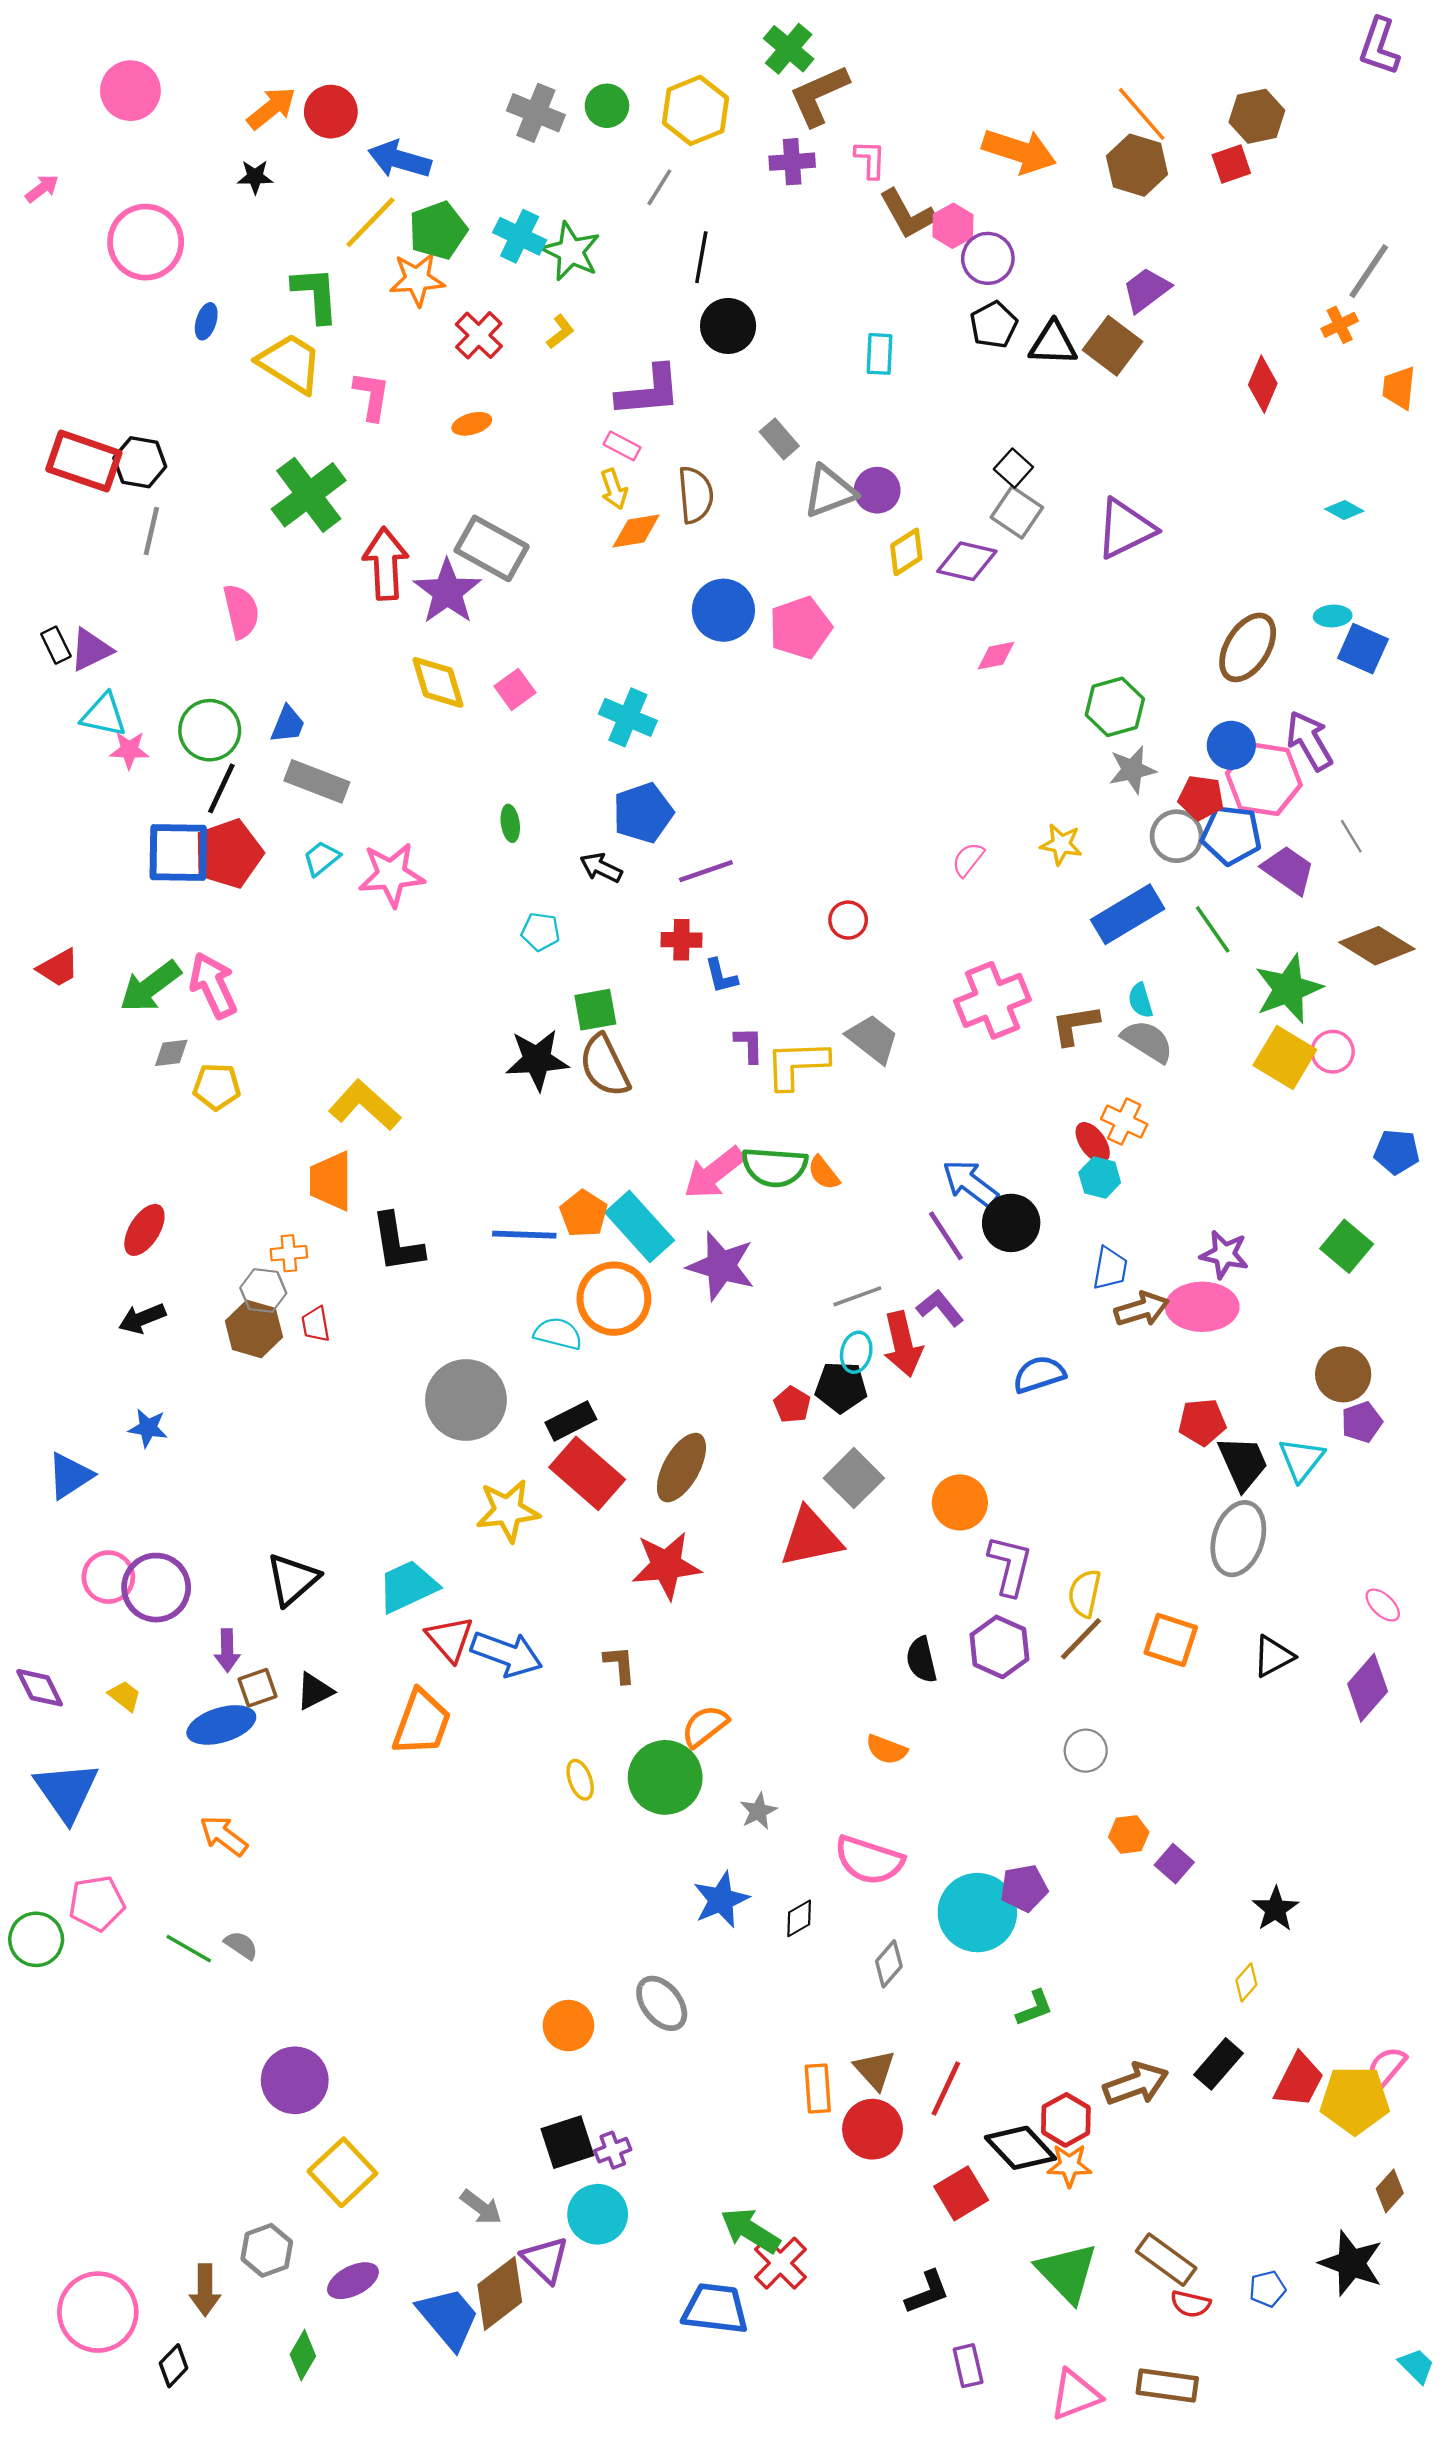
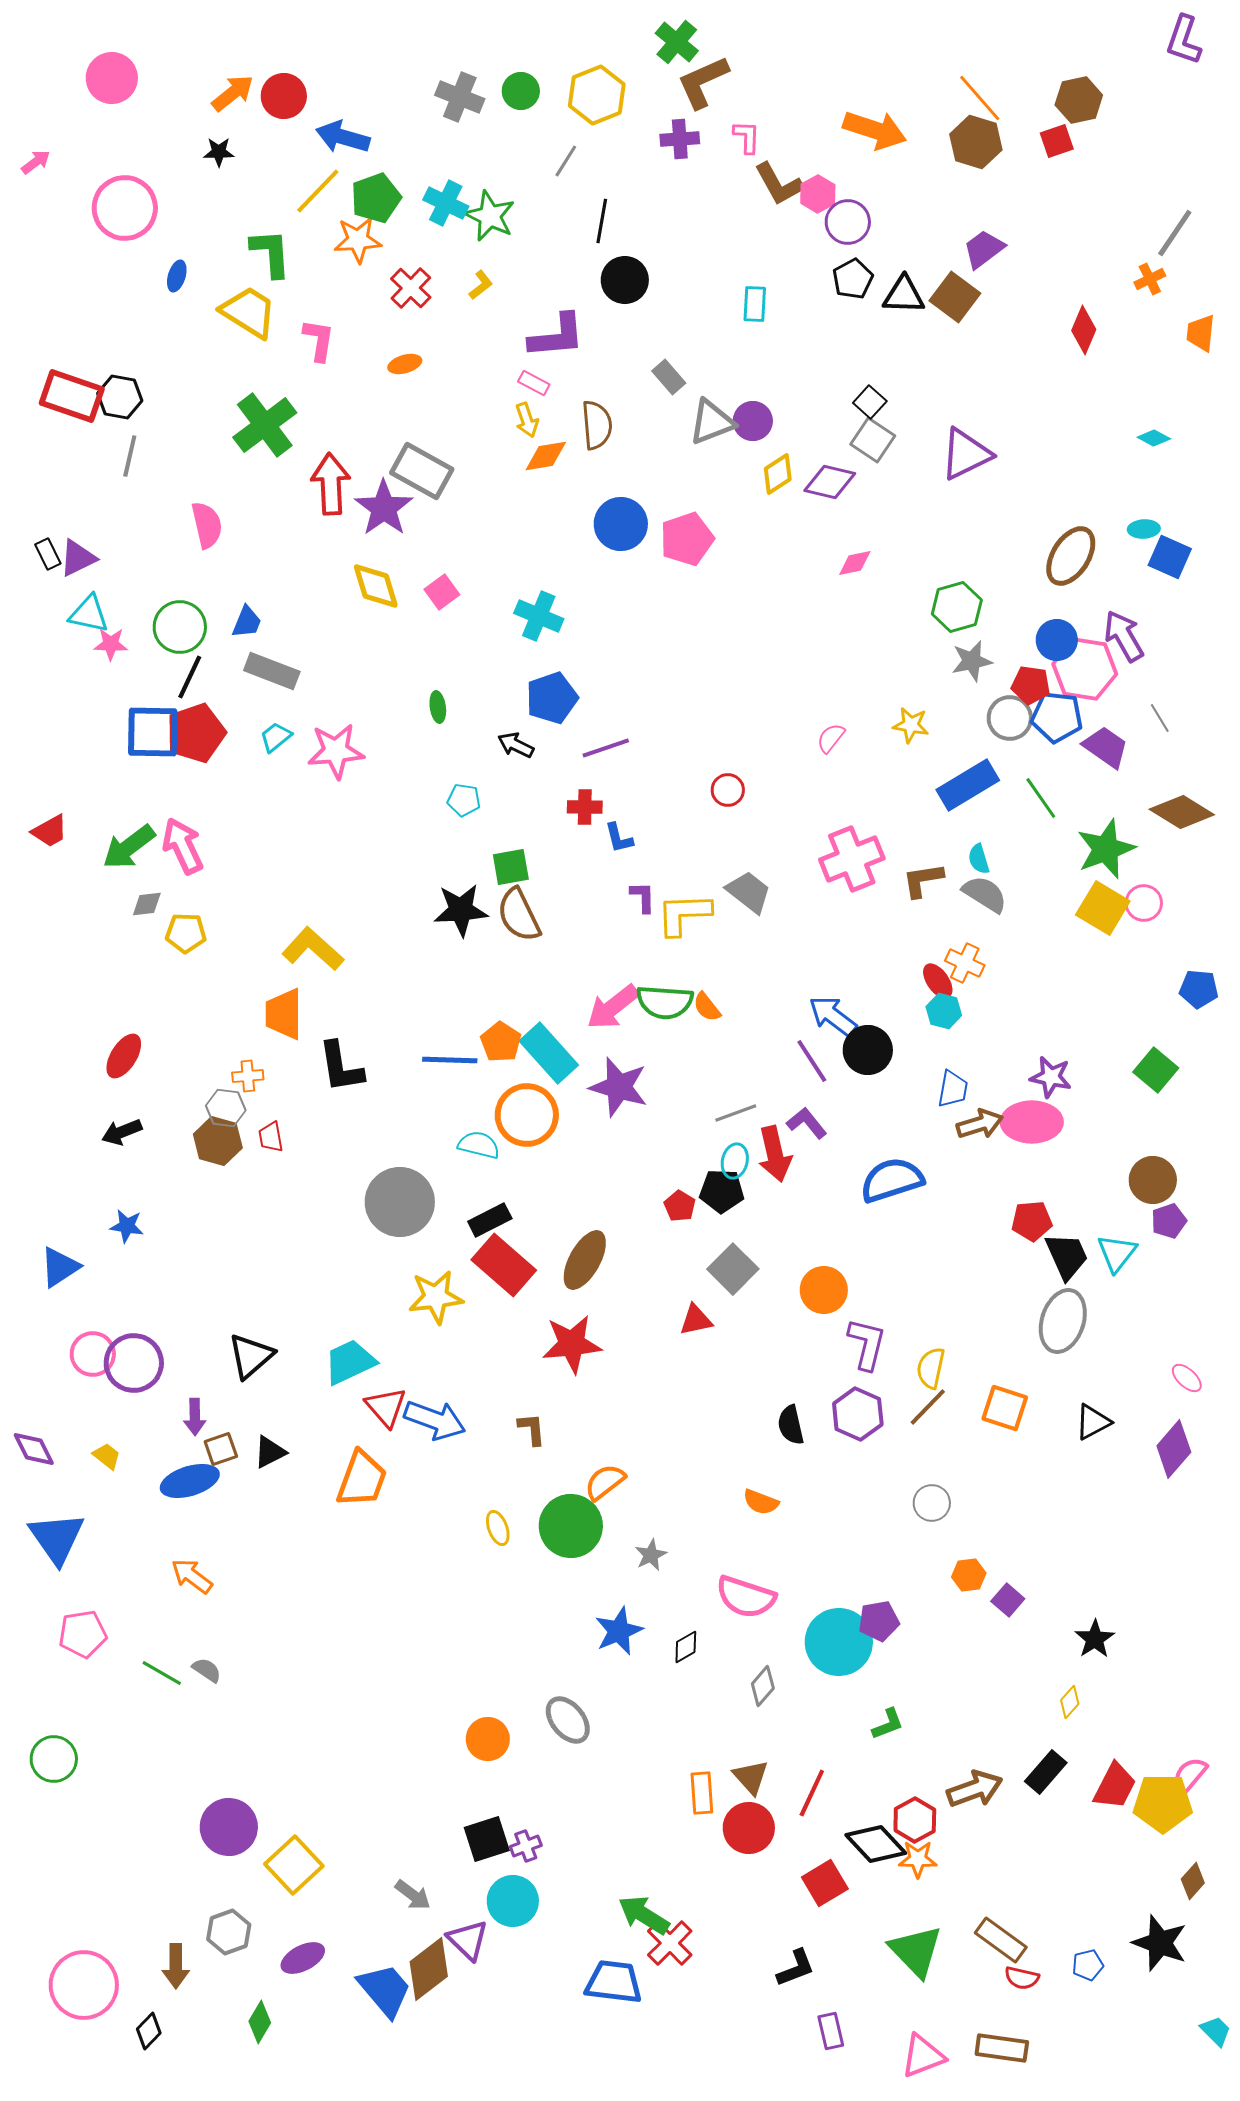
blue semicircle: (1039, 1374) -> (892, 1180), size x1.4
red triangle: (811, 1537) -> (696, 1320), size x0.6
green circle: (36, 1939) -> (54, 1759), moved
purple circle: (295, 2080) -> (229, 1827), moved

